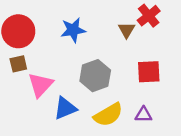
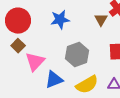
brown square: (18, 64) -> (18, 46), turned -32

